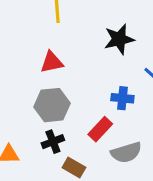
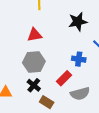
black cross: (53, 142) -> (34, 85), turned -32

